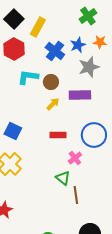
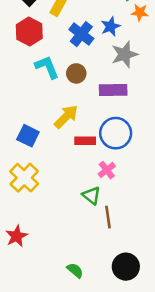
orange star: (100, 42) -> (140, 12), moved
cyan L-shape: (28, 77) -> (47, 67), turned 60
yellow arrow: (53, 104) -> (66, 117), moved, size x1.5
blue circle: (94, 135) -> (116, 133), moved

